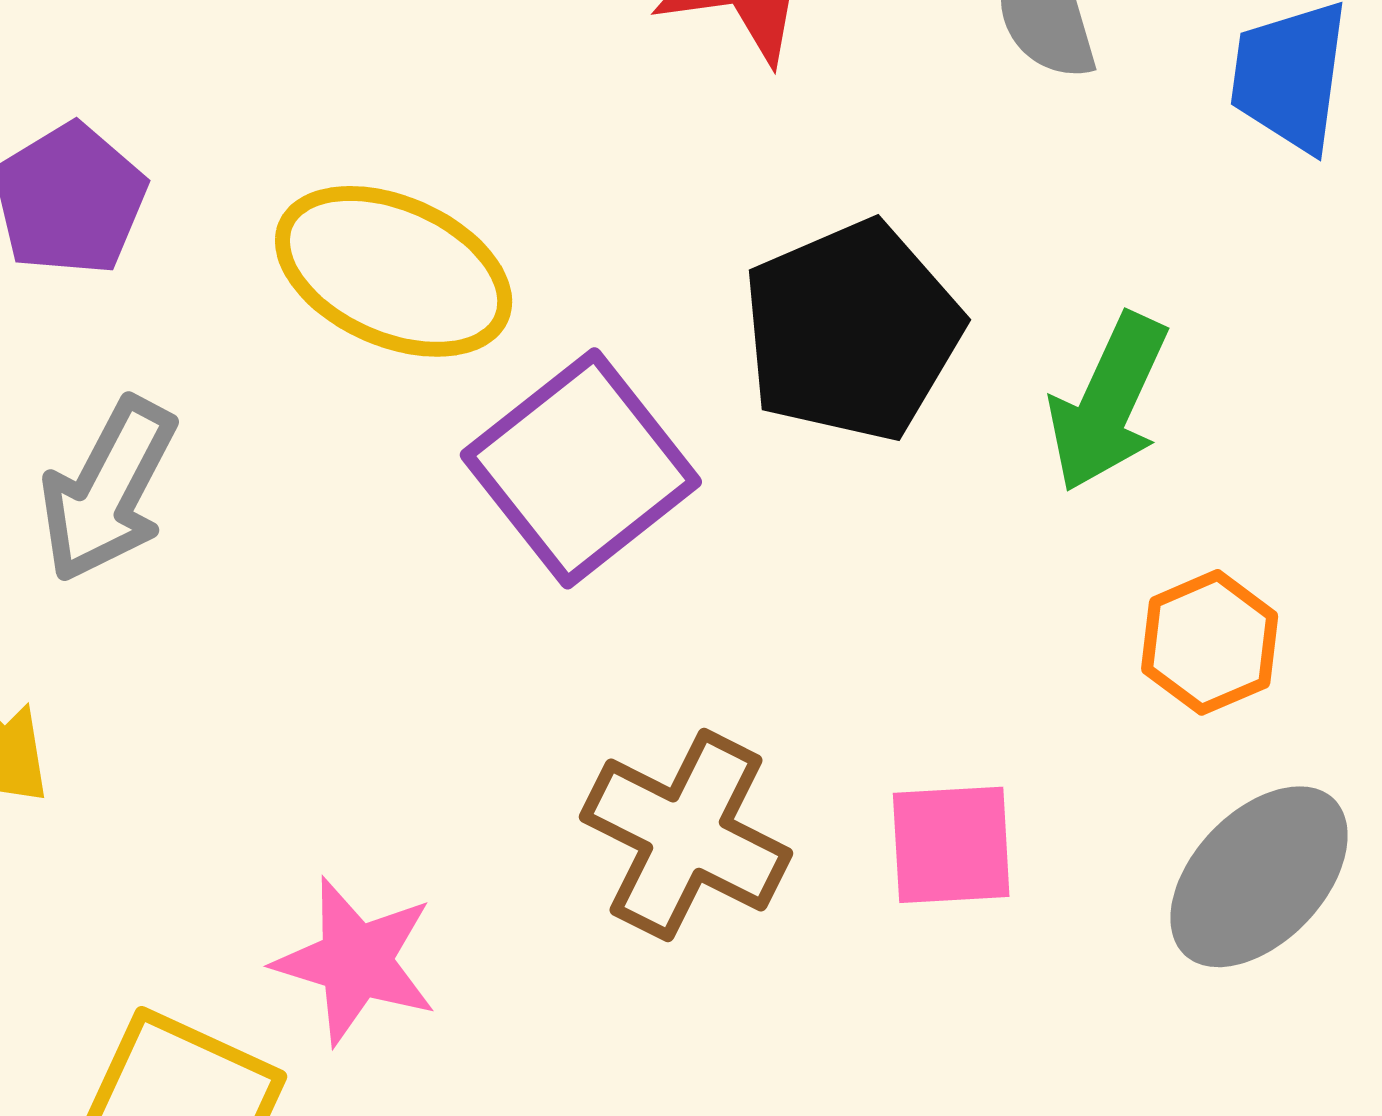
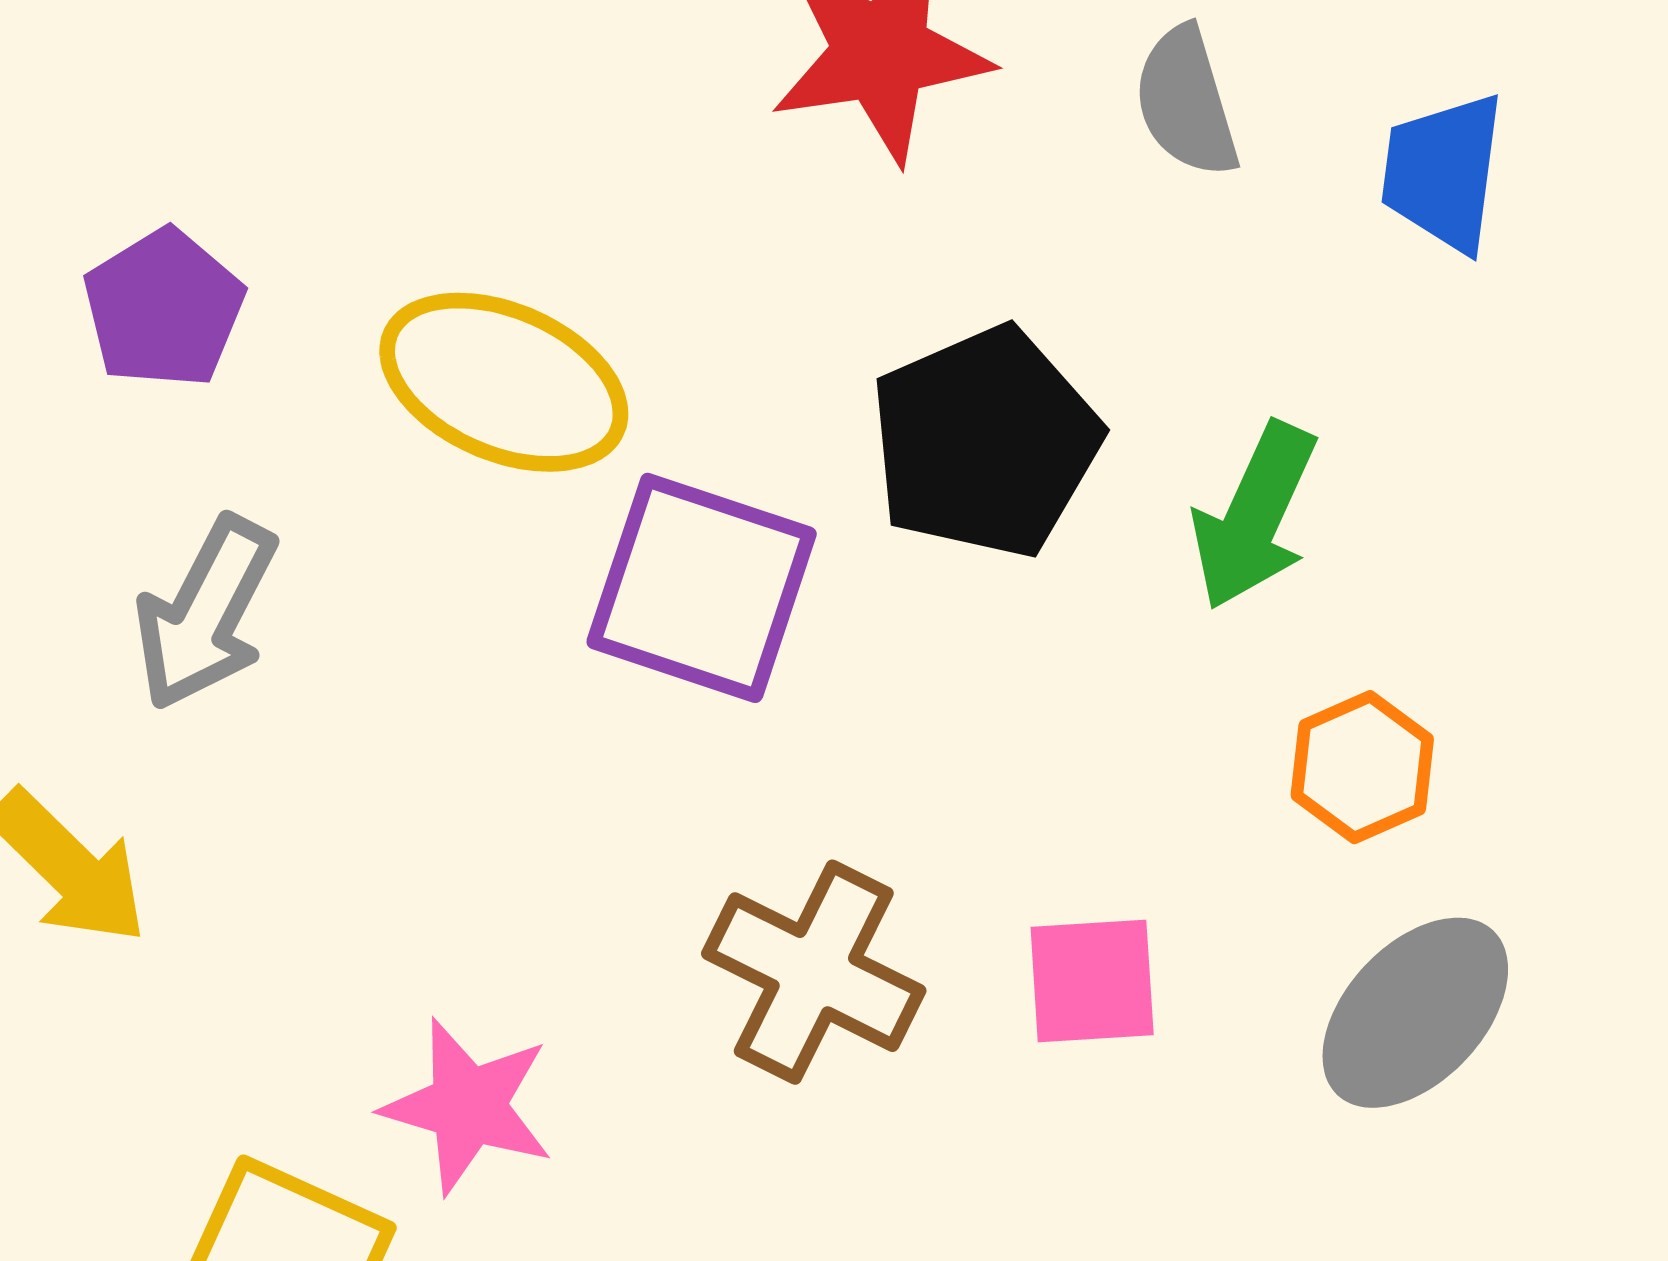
purple square: (581, 468) -> (702, 588), turned -33

